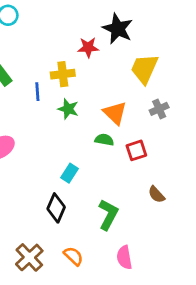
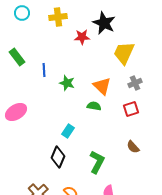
yellow cross: (63, 74) -> (58, 17), moved
red square: (136, 150) -> (131, 109), moved

